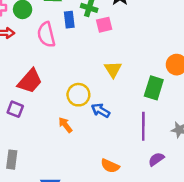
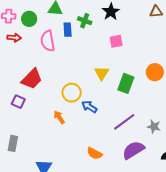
pink square: (104, 25) -> (116, 41), moved
green rectangle: (154, 88) -> (126, 83), moved
purple line: (143, 126) -> (124, 122), turned 50
purple semicircle: (156, 159) -> (133, 150), size x1.6

